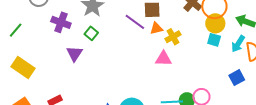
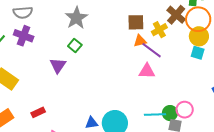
purple cross: (61, 22) -> (24, 36), moved
purple line: (135, 22) -> (152, 50), moved
yellow cross: (173, 37) -> (159, 30), moved

